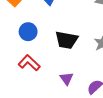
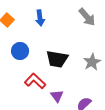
red L-shape: (29, 63) -> (35, 81), moved

